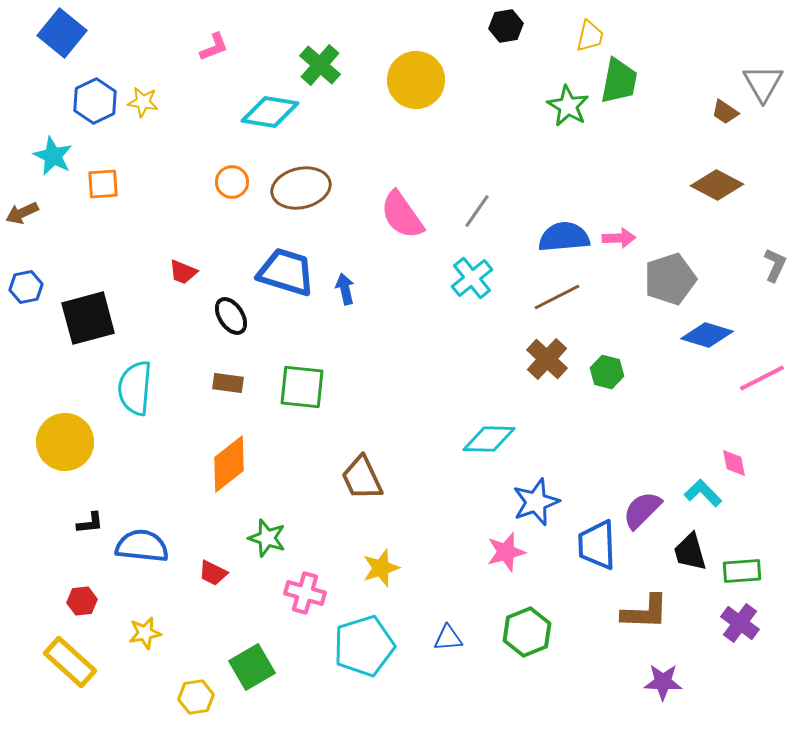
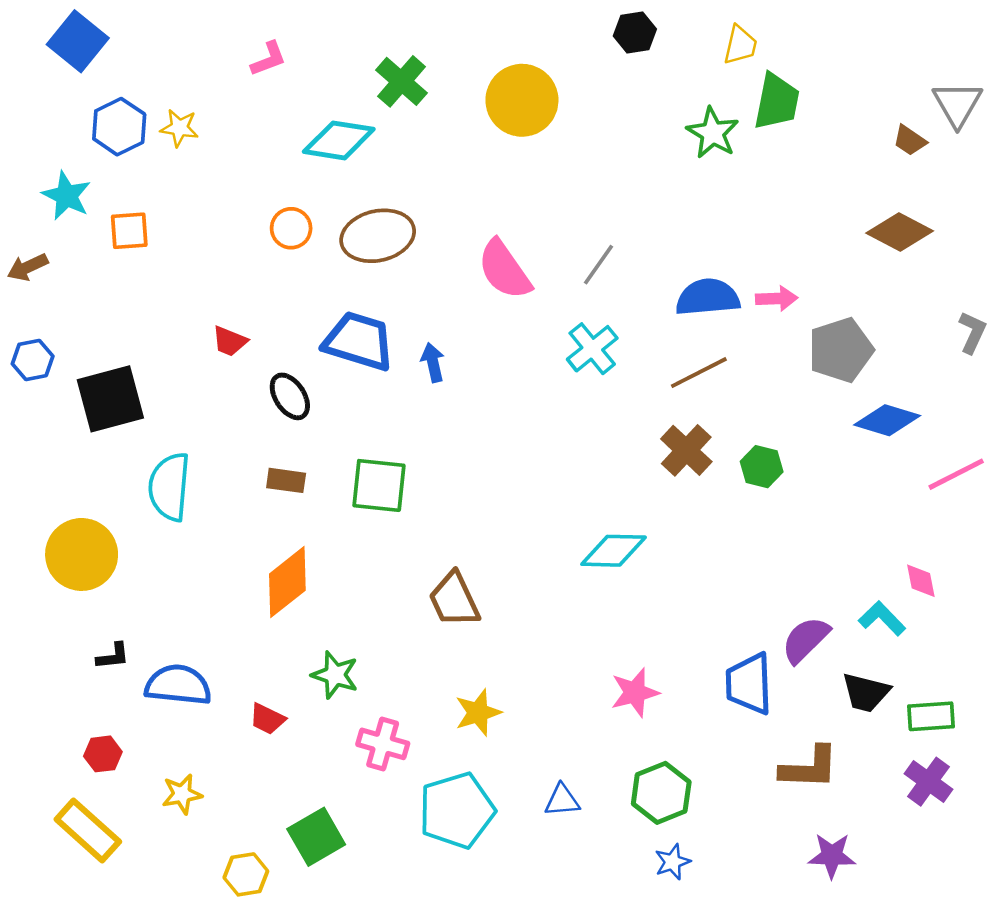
blue star: (536, 502) -> (673, 862), moved, size x0.6
black trapezoid: (690, 552) -> (866, 692), turned -60

